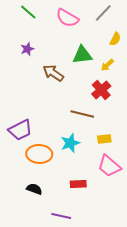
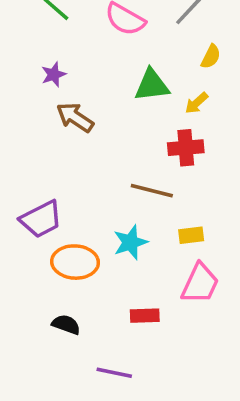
brown arrow: (53, 73) -> (75, 117), moved
red cross: (101, 90) -> (186, 148), turned 36
pink trapezoid: (109, 166) -> (200, 283), turned -105

